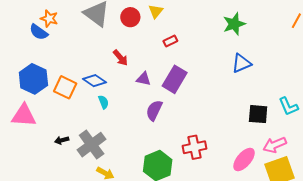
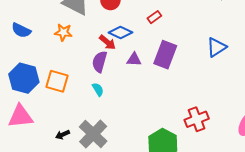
orange star: (49, 19) -> (63, 32), moved
blue triangle: (241, 63) -> (216, 47), moved
blue diamond: (94, 81) -> (121, 32), moved
purple semicircle: (154, 110) -> (100, 62), moved

